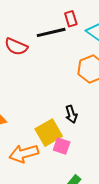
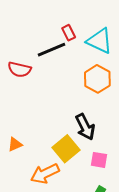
black arrow: (71, 114) -> (85, 127), size x1.5
pink square: (62, 146) -> (99, 160), moved

